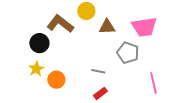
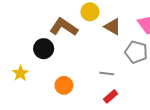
brown triangle: (107, 27) -> (113, 27), turned 36
yellow star: (36, 69) -> (20, 73), moved

